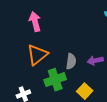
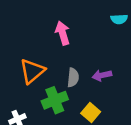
pink arrow: (35, 22) -> (63, 33), moved

